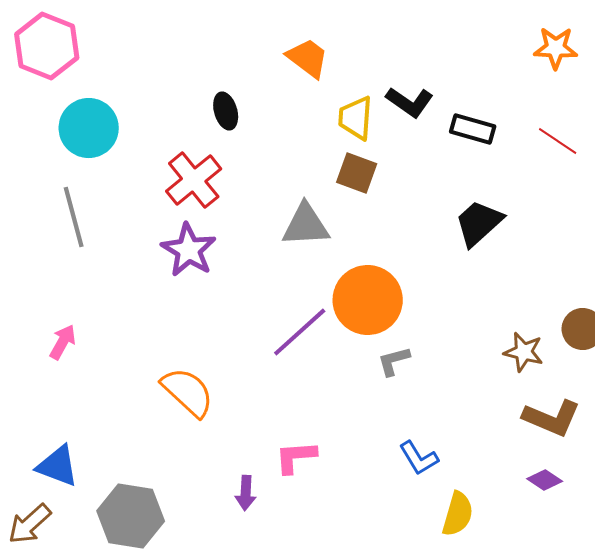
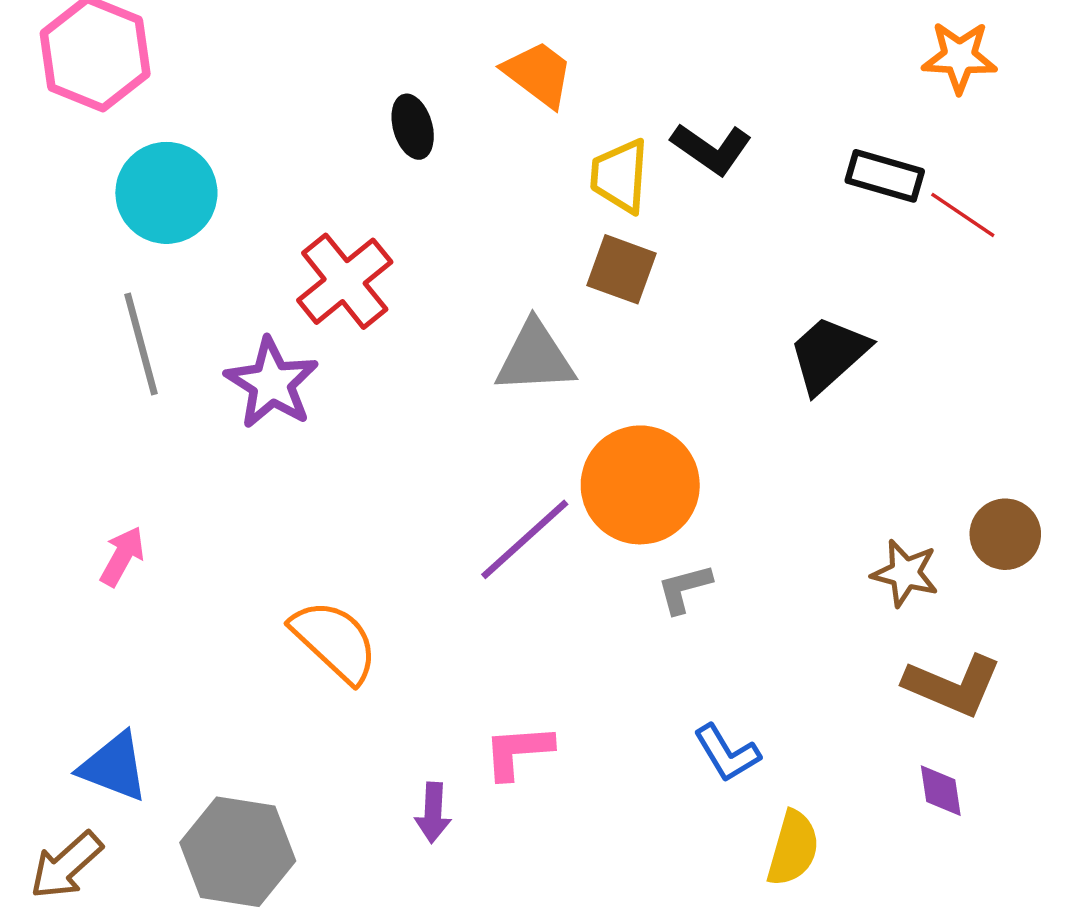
black ellipse: (226, 111) -> (413, 127), moved
black rectangle: (473, 129) -> (885, 176), moved
purple star: (189, 250) -> (272, 383), moved
purple diamond: (545, 480) -> (941, 791), turned 48

